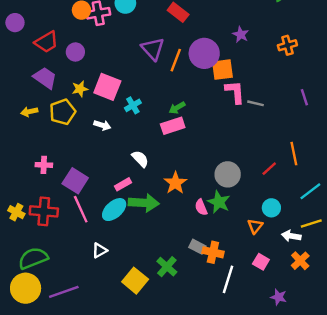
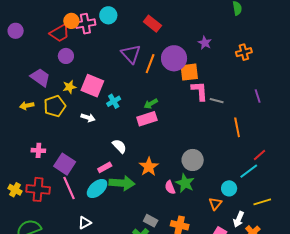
red trapezoid: (47, 42) -> (60, 33), moved
orange line: (294, 154) -> (237, 127), moved
red line: (269, 169) -> (260, 155), moved
cyan line: (310, 191) -> (249, 171), moved
white arrow: (291, 236) -> (239, 219), moved, turned -77
gray rectangle: (197, 247) -> (151, 221), moved

